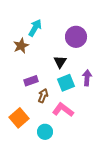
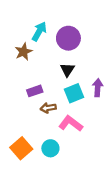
purple circle: (76, 37) -> (68, 38), moved
brown arrow: (43, 96) -> (48, 108), turned -120
orange square: (19, 118) -> (21, 148), moved

